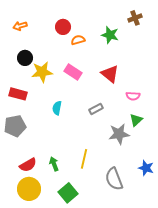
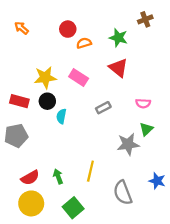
orange arrow: (20, 26) -> (21, 28), turned 56
black circle: (25, 58) -> (47, 101), moved
red triangle: (110, 74) -> (118, 68), moved
gray rectangle: (96, 109) -> (103, 108), moved

